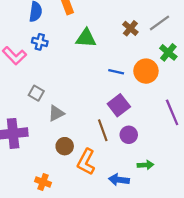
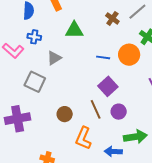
gray square: (36, 93) -> (35, 82), size x1.5
gray triangle: (56, 113) -> (54, 58), moved
brown circle: (65, 146) -> (65, 114), moved
green arrow: (145, 165) -> (135, 137), size x1.6

